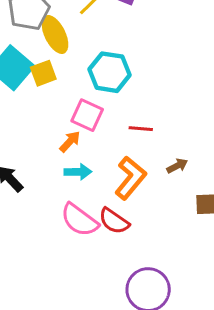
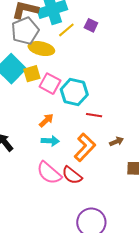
yellow ellipse: (55, 34) -> (41, 49), turned -55
cyan hexagon: (109, 72) -> (74, 92), moved
pink square: (87, 115) -> (50, 84), moved

